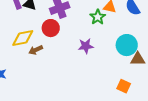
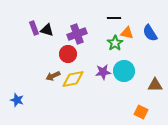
yellow diamond: (23, 38) -> (73, 79), moved
cyan circle: (127, 45) -> (124, 71), moved

